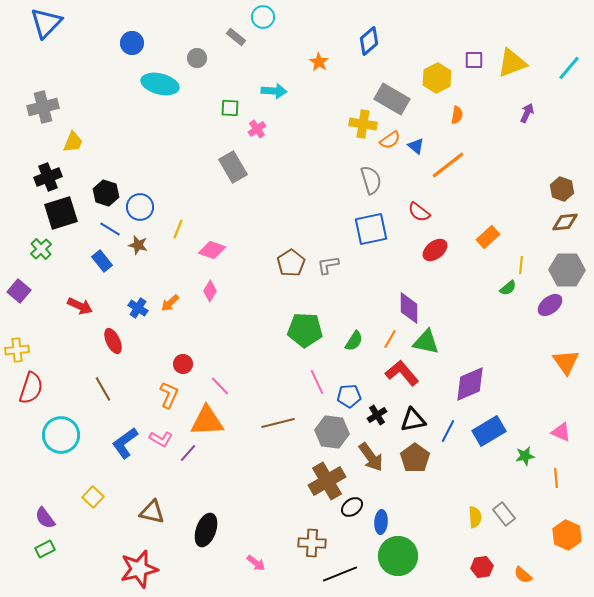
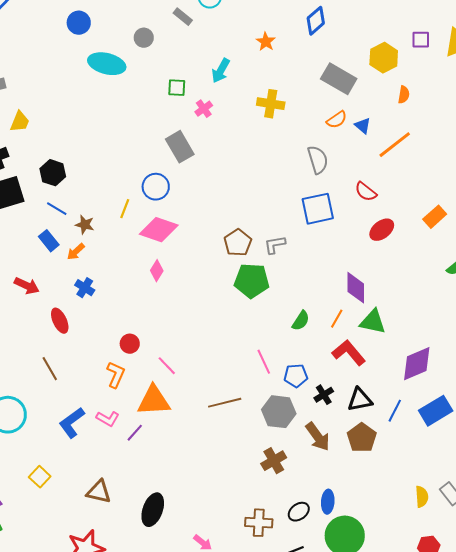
cyan arrow: (274, 91) -> (221, 71), turned 115
yellow cross: (363, 124) -> (271, 104), moved
blue circle: (140, 207) -> (156, 187), moved
pink diamond: (212, 250) -> (159, 230), size x1.4
orange arrow: (170, 303) -> (76, 252), moved
green pentagon: (305, 330) -> (252, 281), moved
brown cross: (327, 481) -> (274, 461), size x0.7
black ellipse: (352, 507) -> (299, 512), moved

